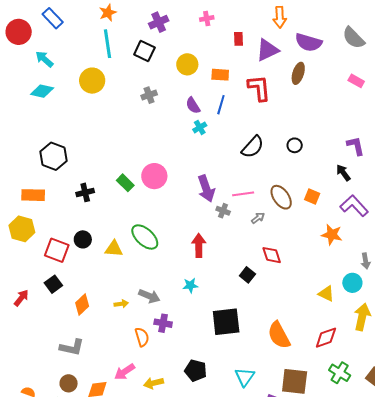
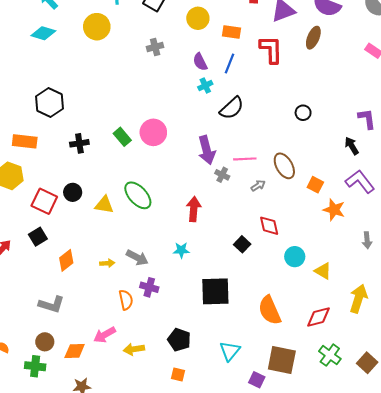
black semicircle: (253, 147) -> (232, 108), moved
orange square: (312, 196) -> (315, 185), moved
cyan circle: (352, 283) -> (295, 257), moved

